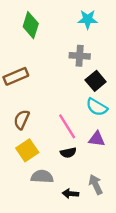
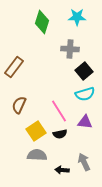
green diamond: (31, 25) -> (42, 22), moved
brown rectangle: (16, 76) -> (14, 67), turned -30
cyan semicircle: (97, 107) -> (85, 94), turned -48
yellow square: (27, 150) -> (36, 131), moved

